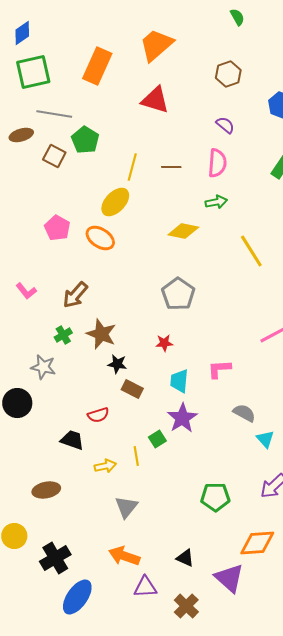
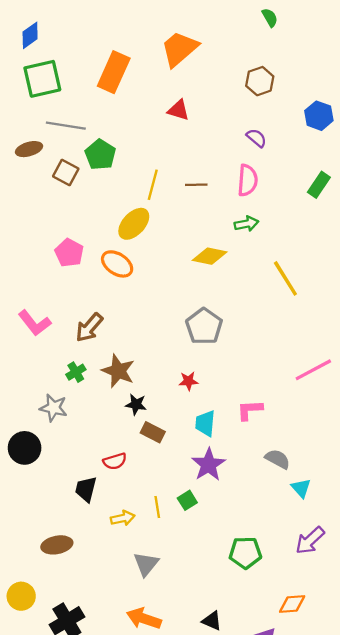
red triangle: (155, 100) -> (178, 110), size x0.7
pink L-shape: (26, 291) -> (35, 323), size x1.4
green square: (157, 439) -> (187, 500), moved
black trapezoid: (72, 440) -> (86, 489), turned -95
orange diamond: (257, 543) -> (292, 604), size x0.7

